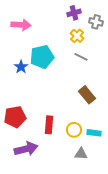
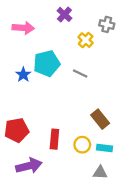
purple cross: (74, 13) -> (64, 14), moved, turned -32
gray line: (81, 57) -> (80, 73), moved
brown rectangle: (87, 95) -> (100, 119), moved
gray triangle: (81, 154) -> (100, 172), moved

